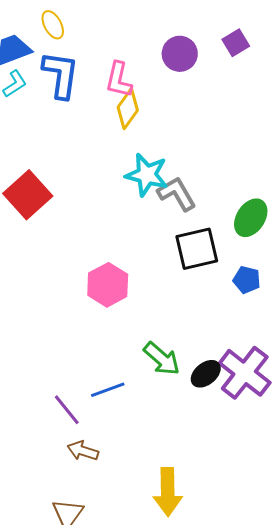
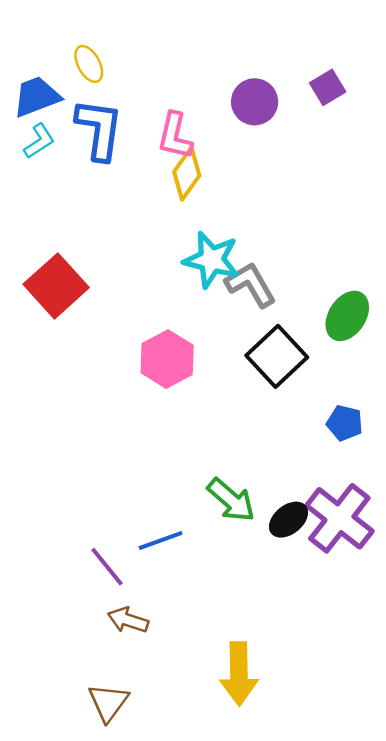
black square: (197, 249) -> (277, 356), turned -30
blue pentagon: (247, 280) -> (345, 423), moved
pink hexagon: (108, 285) -> (167, 359), moved

